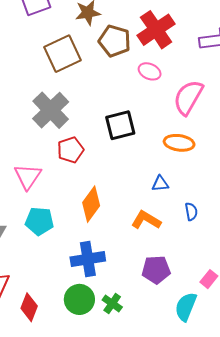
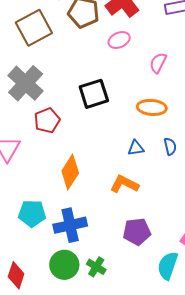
pink ellipse: (150, 71) -> (119, 40), turned -45
pink semicircle: (188, 97) -> (158, 63), size x0.6
blue semicircle: (191, 212) -> (170, 146), moved
cyan pentagon: (39, 221) -> (32, 213), moved

